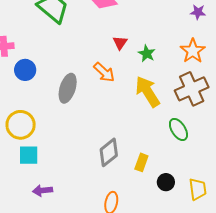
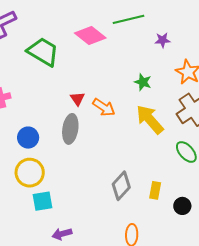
purple star: (198, 12) -> (163, 40), moved
red triangle: (120, 43) -> (77, 99), moved
blue circle: (25, 70) -> (28, 138), moved

